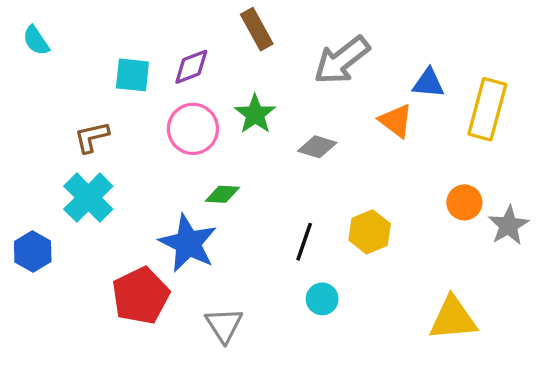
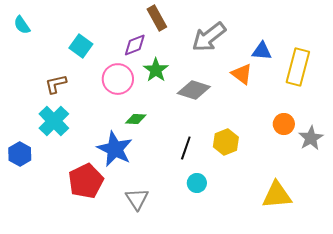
purple diamond: (191, 67) -> (135, 45), moved
cyan square: (132, 75) -> (81, 46), turned 30
gray diamond: (317, 147) -> (194, 90), size x1.4

